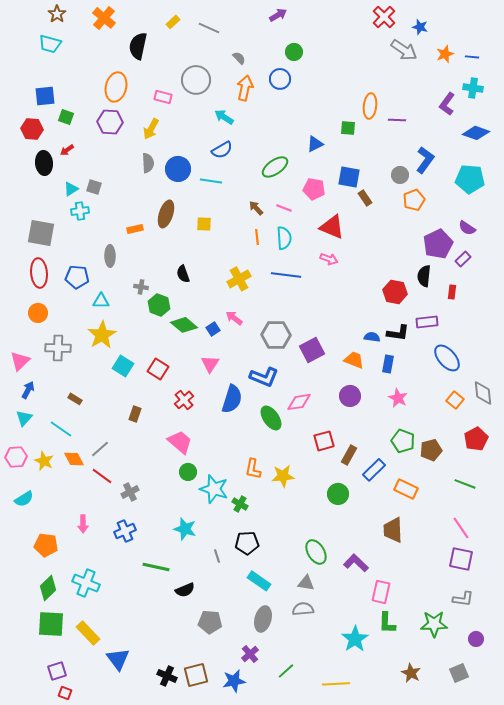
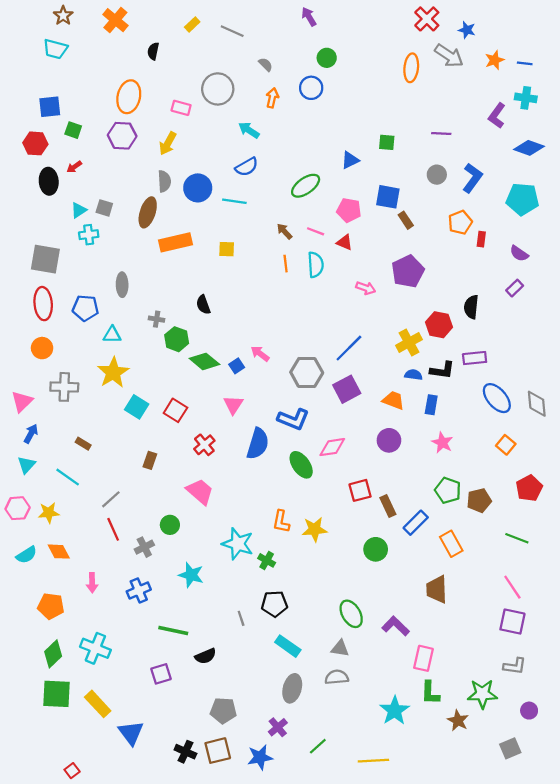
purple arrow: (278, 15) -> (309, 17), turned -90
black semicircle: (138, 46) -> (153, 51), size x0.6
orange arrow: (245, 88) -> (272, 98), size x0.7
orange ellipse: (370, 106) -> (411, 68), moved
gray circle: (400, 175) -> (437, 175), moved
brown ellipse: (166, 214) -> (148, 212), moved
red triangle: (332, 227) -> (344, 242), moved, size x0.6
orange rectangle: (135, 229) -> (175, 242), moved, size x1.8
purple pentagon: (438, 244) -> (408, 271), moved
blue line: (286, 275) -> (349, 348), moved, turned -52
yellow cross: (239, 279) -> (409, 342), moved
red rectangle: (452, 292) -> (481, 239), moved
gray diamond: (483, 393) -> (537, 404), moved
brown rectangle: (349, 455) -> (388, 506), turned -54
orange diamond: (74, 459) -> (59, 552), moved
yellow star: (44, 461) -> (49, 513), turned -30
green circle: (188, 472) -> (170, 525), moved
red line: (102, 476) -> (113, 529), turned 30
orange rectangle: (406, 489) -> (451, 544), turned 35
cyan star: (185, 529) -> (191, 575), moved
gray pentagon: (210, 622) -> (223, 711), moved
purple square: (57, 671) -> (161, 674), moved
brown star: (411, 673) -> (458, 721), moved
red square: (65, 693) -> (72, 771), turned 32

